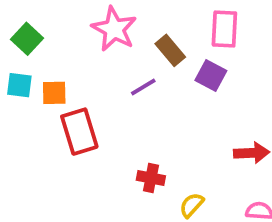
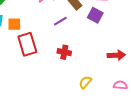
red cross: (151, 178) -> (64, 52), moved

